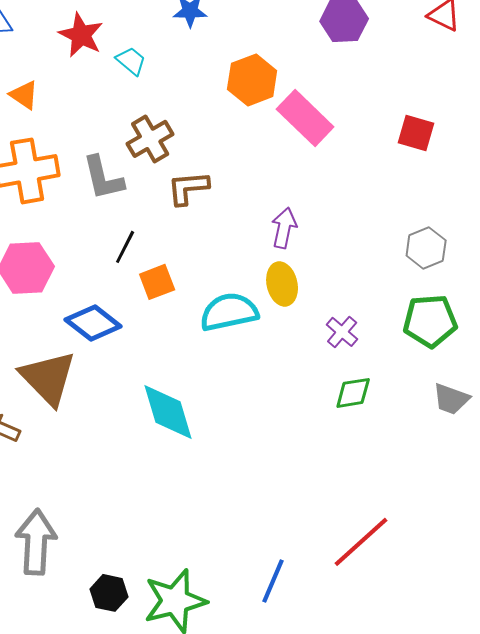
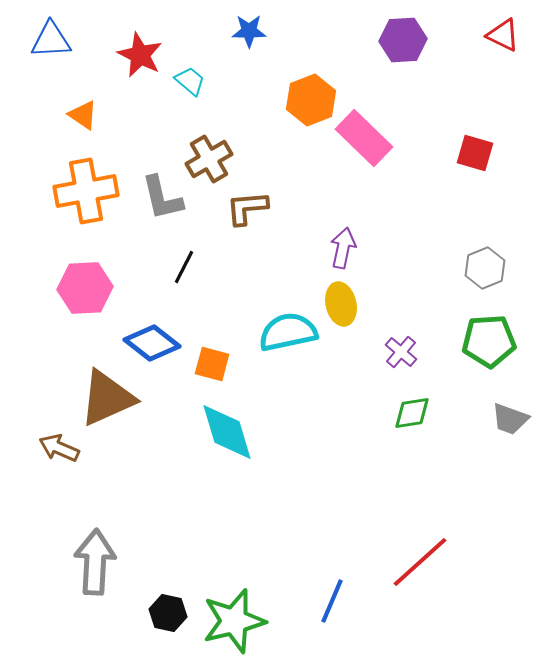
orange square: (157, 282) -> (212, 364), moved, turned 36
brown triangle: (48, 378) -> (107, 398), turned 50

